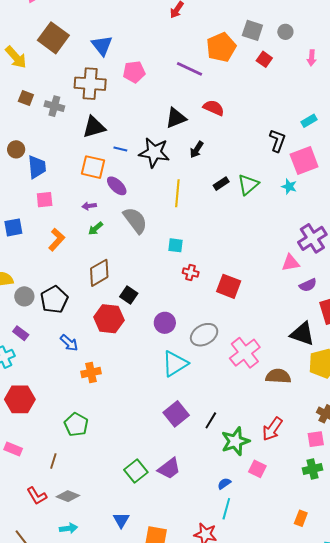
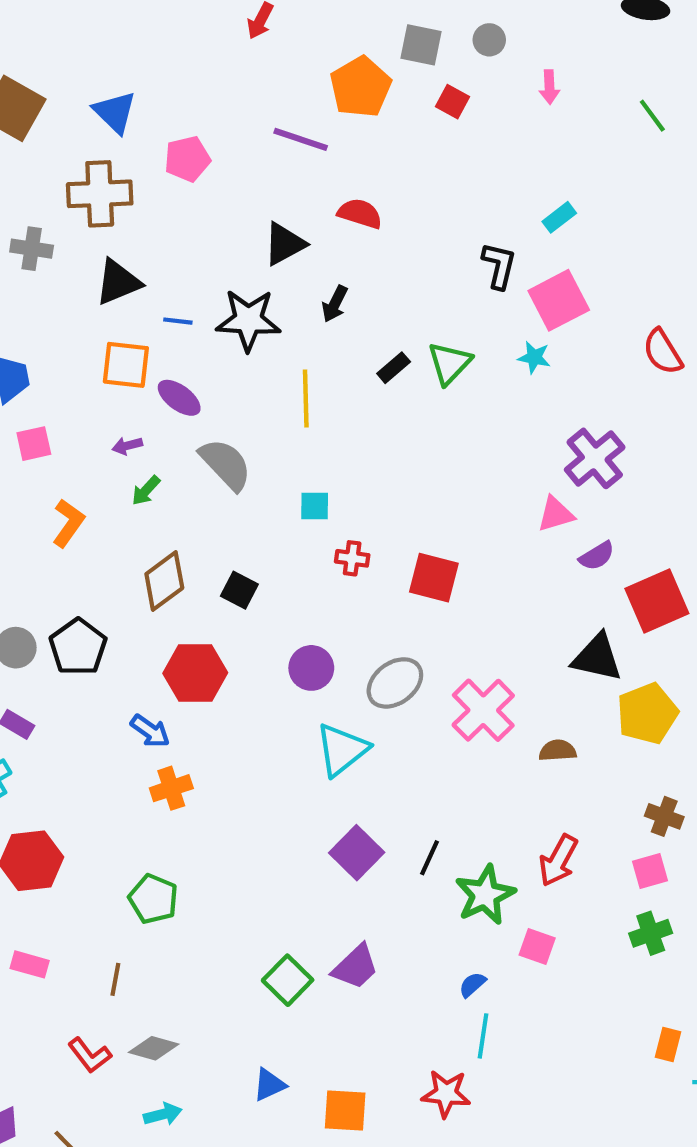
black square: (129, 295) -> (239, 590), moved
blue arrow: (69, 343) -> (150, 731), moved
brown semicircle: (278, 376) -> (558, 751), size x0.7
orange rectangle: (301, 518) -> (668, 1044), moved
blue triangle: (121, 520) -> (269, 1085), turned 42

